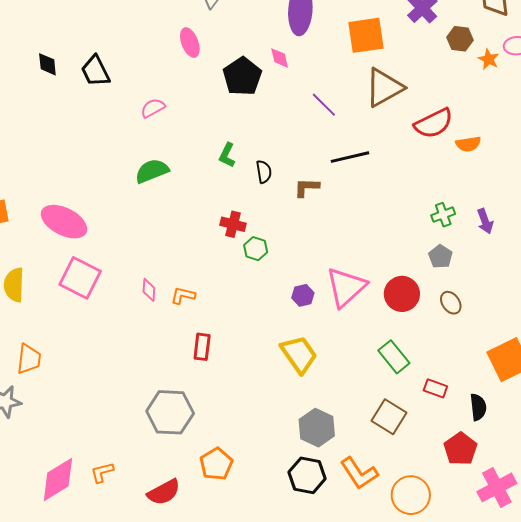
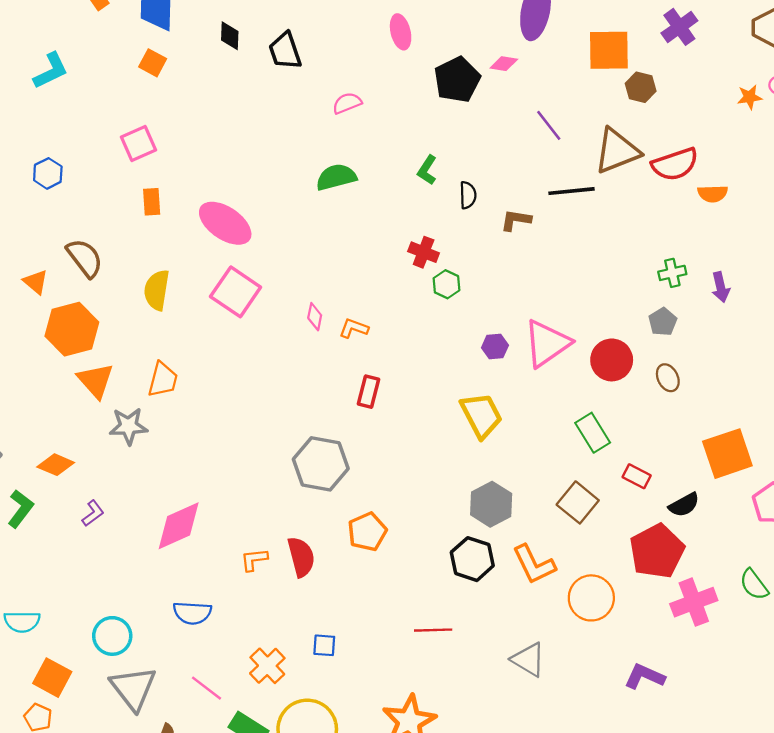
brown hexagon: (460, 39) -> (641, 87), moved
pink diamond: (280, 58) -> (504, 64), turned -75
orange star: (489, 59) -> (749, 97), turned 30
brown triangle: (384, 88) -> (617, 151), moved
black semicircle: (478, 407) -> (684, 505), turned 60
red pentagon: (460, 449) -> (657, 551), size x1.4
orange L-shape: (102, 472) -> (254, 560), moved
red semicircle: (164, 492) -> (301, 557), turned -84

